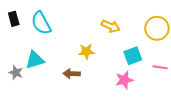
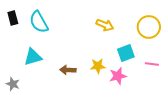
yellow star: (86, 52) -> (98, 66), moved
gray star: (16, 73) -> (13, 84), moved

